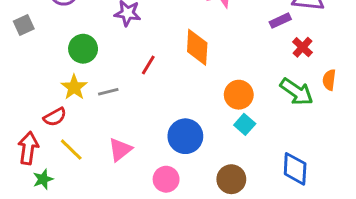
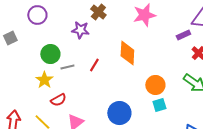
gray line: (108, 92) -> (67, 67), moved
red semicircle: (55, 117) -> (58, 100), moved
cyan square: (245, 124) -> (159, 105), turned 32

